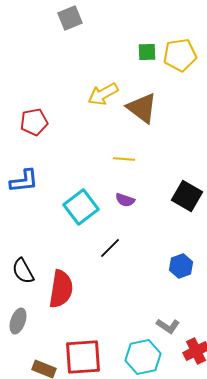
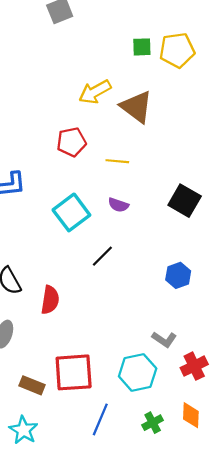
red pentagon: (34, 122) -> (71, 142), moved
red semicircle: (61, 289) -> (50, 300), size x0.7

